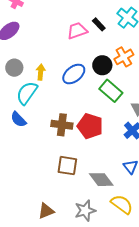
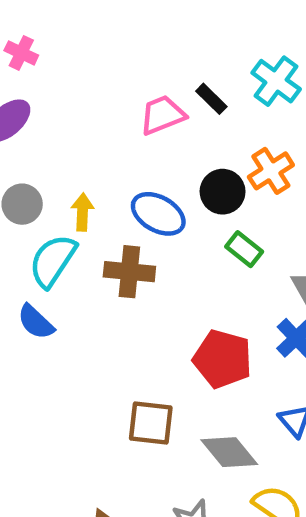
blue ellipse: (74, 74) -> (158, 214), turned 70
green rectangle: (111, 91) -> (244, 249), size x0.7
brown cross: (62, 125) -> (129, 272), moved
red pentagon: (90, 126) -> (223, 359), moved

